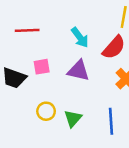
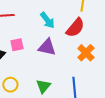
yellow circle: (46, 111) -> (10, 85), moved

